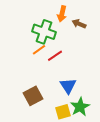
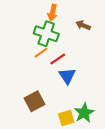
orange arrow: (62, 14) -> (52, 13), moved
blue triangle: (68, 86) -> (67, 76), moved

